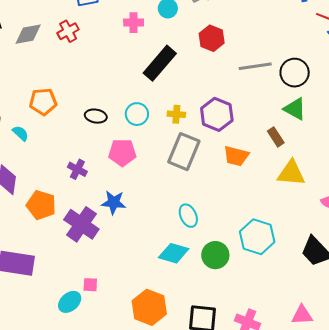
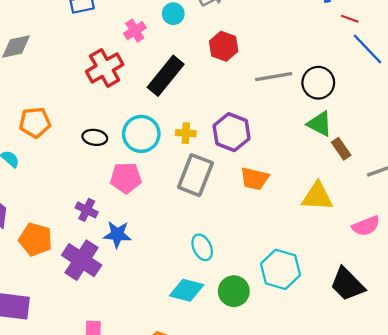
pink cross: (134, 23) -> (135, 31), turned -30
red cross: (68, 31) -> (105, 68), moved, size x1.5
cyan circle: (137, 114) -> (141, 134), size x1.4
brown rectangle: (276, 137) -> (341, 149), moved
purple cross: (77, 169) -> (87, 210), moved

